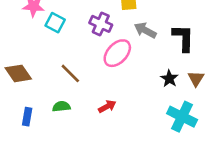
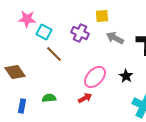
pink ellipse: (117, 53) -> (95, 77), moved
brown line: (70, 73) -> (54, 54), moved
black star: (169, 79) -> (126, 76), moved

